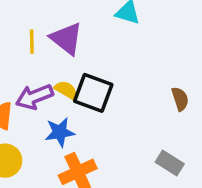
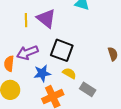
yellow semicircle: (66, 90) -> (69, 73), moved
gray rectangle: (170, 163) -> (88, 89), moved

